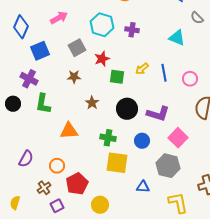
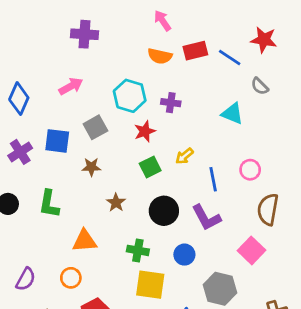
blue square: (40, 51) -> (57, 141), moved, turned 30
red star: (102, 59) -> (145, 131), moved
blue line: (164, 73) -> (213, 179), moved
green square: (117, 77) -> (150, 167), turned -35
purple cross: (29, 79) -> (20, 152), moved, turned 30
purple L-shape: (158, 114) -> (206, 218), turned 45
pink square: (178, 138) -> (251, 250), moved
orange circle: (57, 166) -> (71, 278), moved

